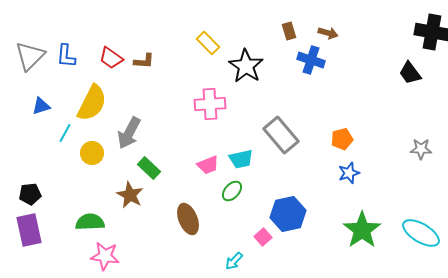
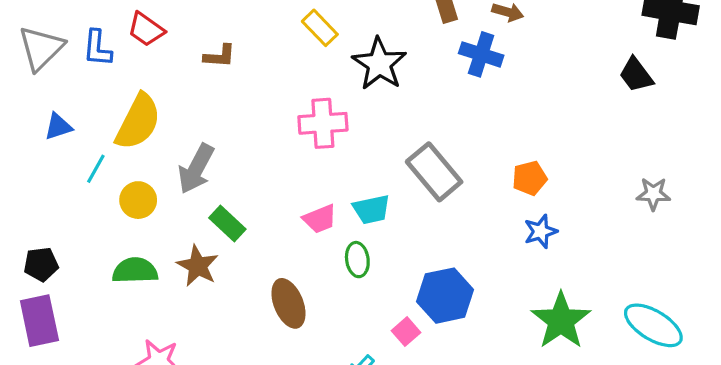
red trapezoid: (111, 58) -> (146, 29), moved
green ellipse: (232, 191) -> (357, 260), turned -50
green semicircle: (90, 222) -> (135, 271), moved

